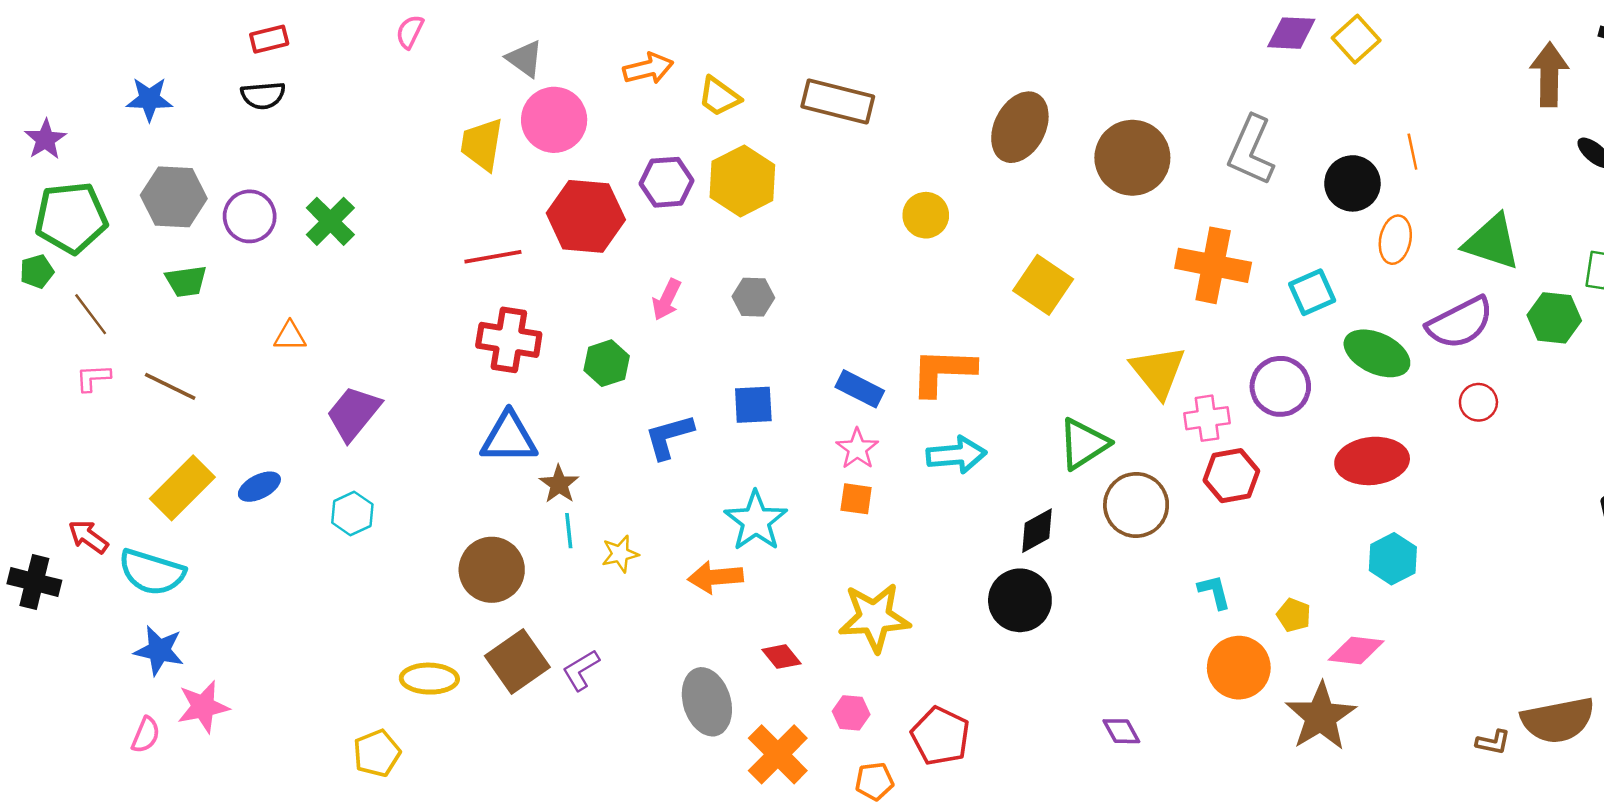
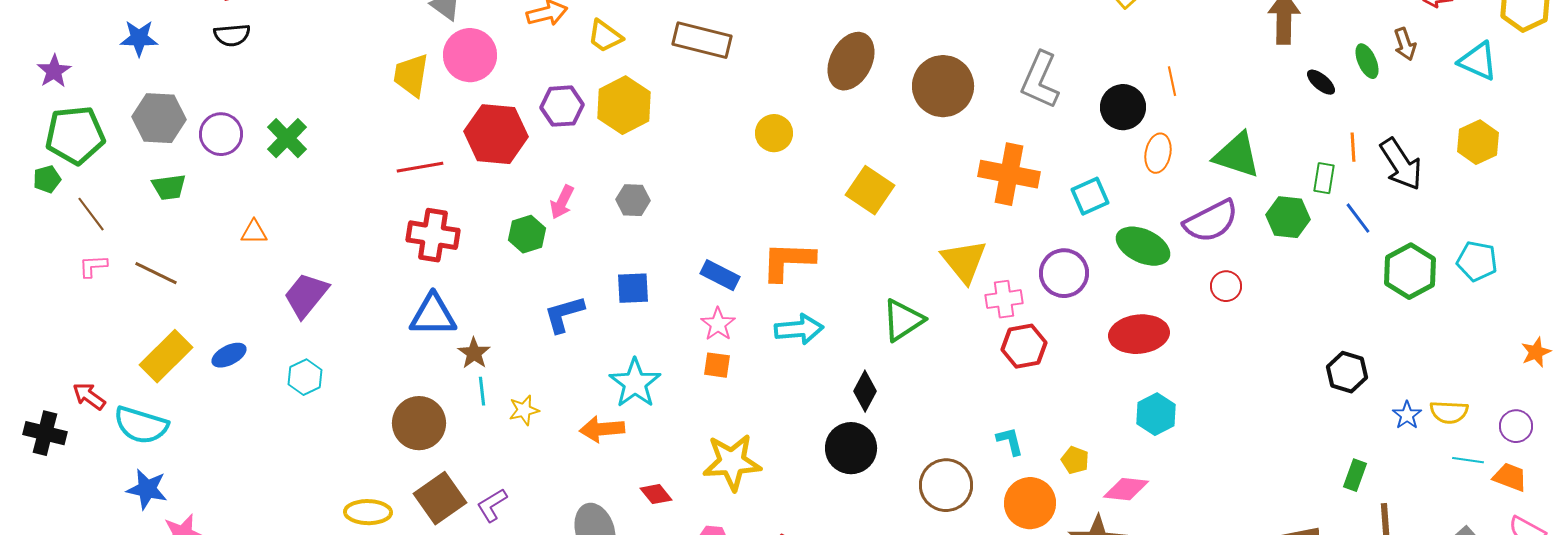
green hexagon: (607, 363) -> (527, 234), moved
brown circle: (1136, 505) -> (946, 485), moved
black diamond: (1037, 531) -> (865, 391), turned -33

